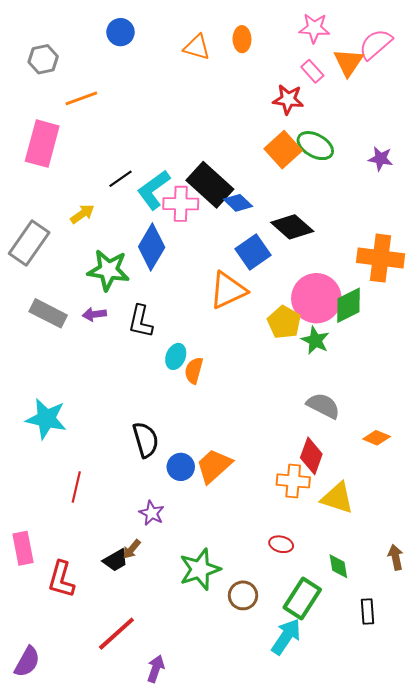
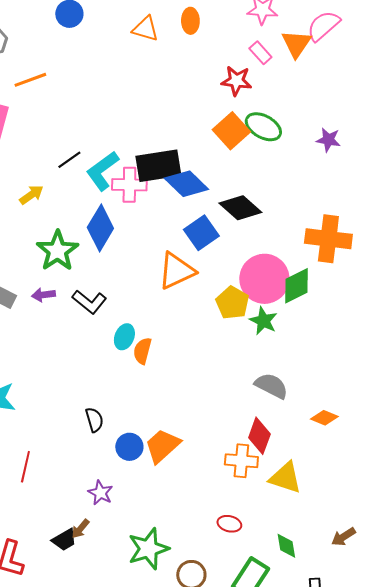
black rectangle: (210, 185) -> (158, 166), turned -51
blue diamond: (238, 203) -> (186, 184), size x1.5
green star: (108, 270) -> (57, 251), turned 30
black L-shape: (141, 321) -> (89, 302), turned -64
black semicircle: (146, 440) -> (94, 420), size x0.7
brown arrow: (396, 557) -> (343, 537), turned -110

